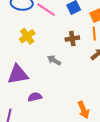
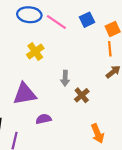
brown cross: (72, 39) -> (82, 95), moved, turned -32
gray arrow: (54, 60) -> (65, 78), turned -120

